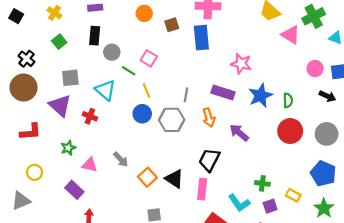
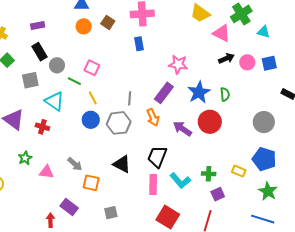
brown square: (172, 25) -> (108, 22), moved, turned -32
black rectangle: (95, 36) -> (40, 52), turned -30
blue rectangle: (201, 38) -> (139, 44), size x0.6
gray square: (70, 78) -> (30, 80), moved
purple rectangle: (223, 92) -> (164, 93), turned -65
black arrow: (327, 96) -> (226, 58), moved, turned -42
red circle: (290, 131) -> (210, 122), moved
orange square: (147, 177) -> (91, 183), moved, turned -30
black triangle: (174, 179) -> (122, 164), moved
purple rectangle: (74, 190) -> (69, 207), moved
yellow rectangle: (293, 195) -> (239, 171), moved
cyan L-shape: (239, 203) -> (180, 181), moved

